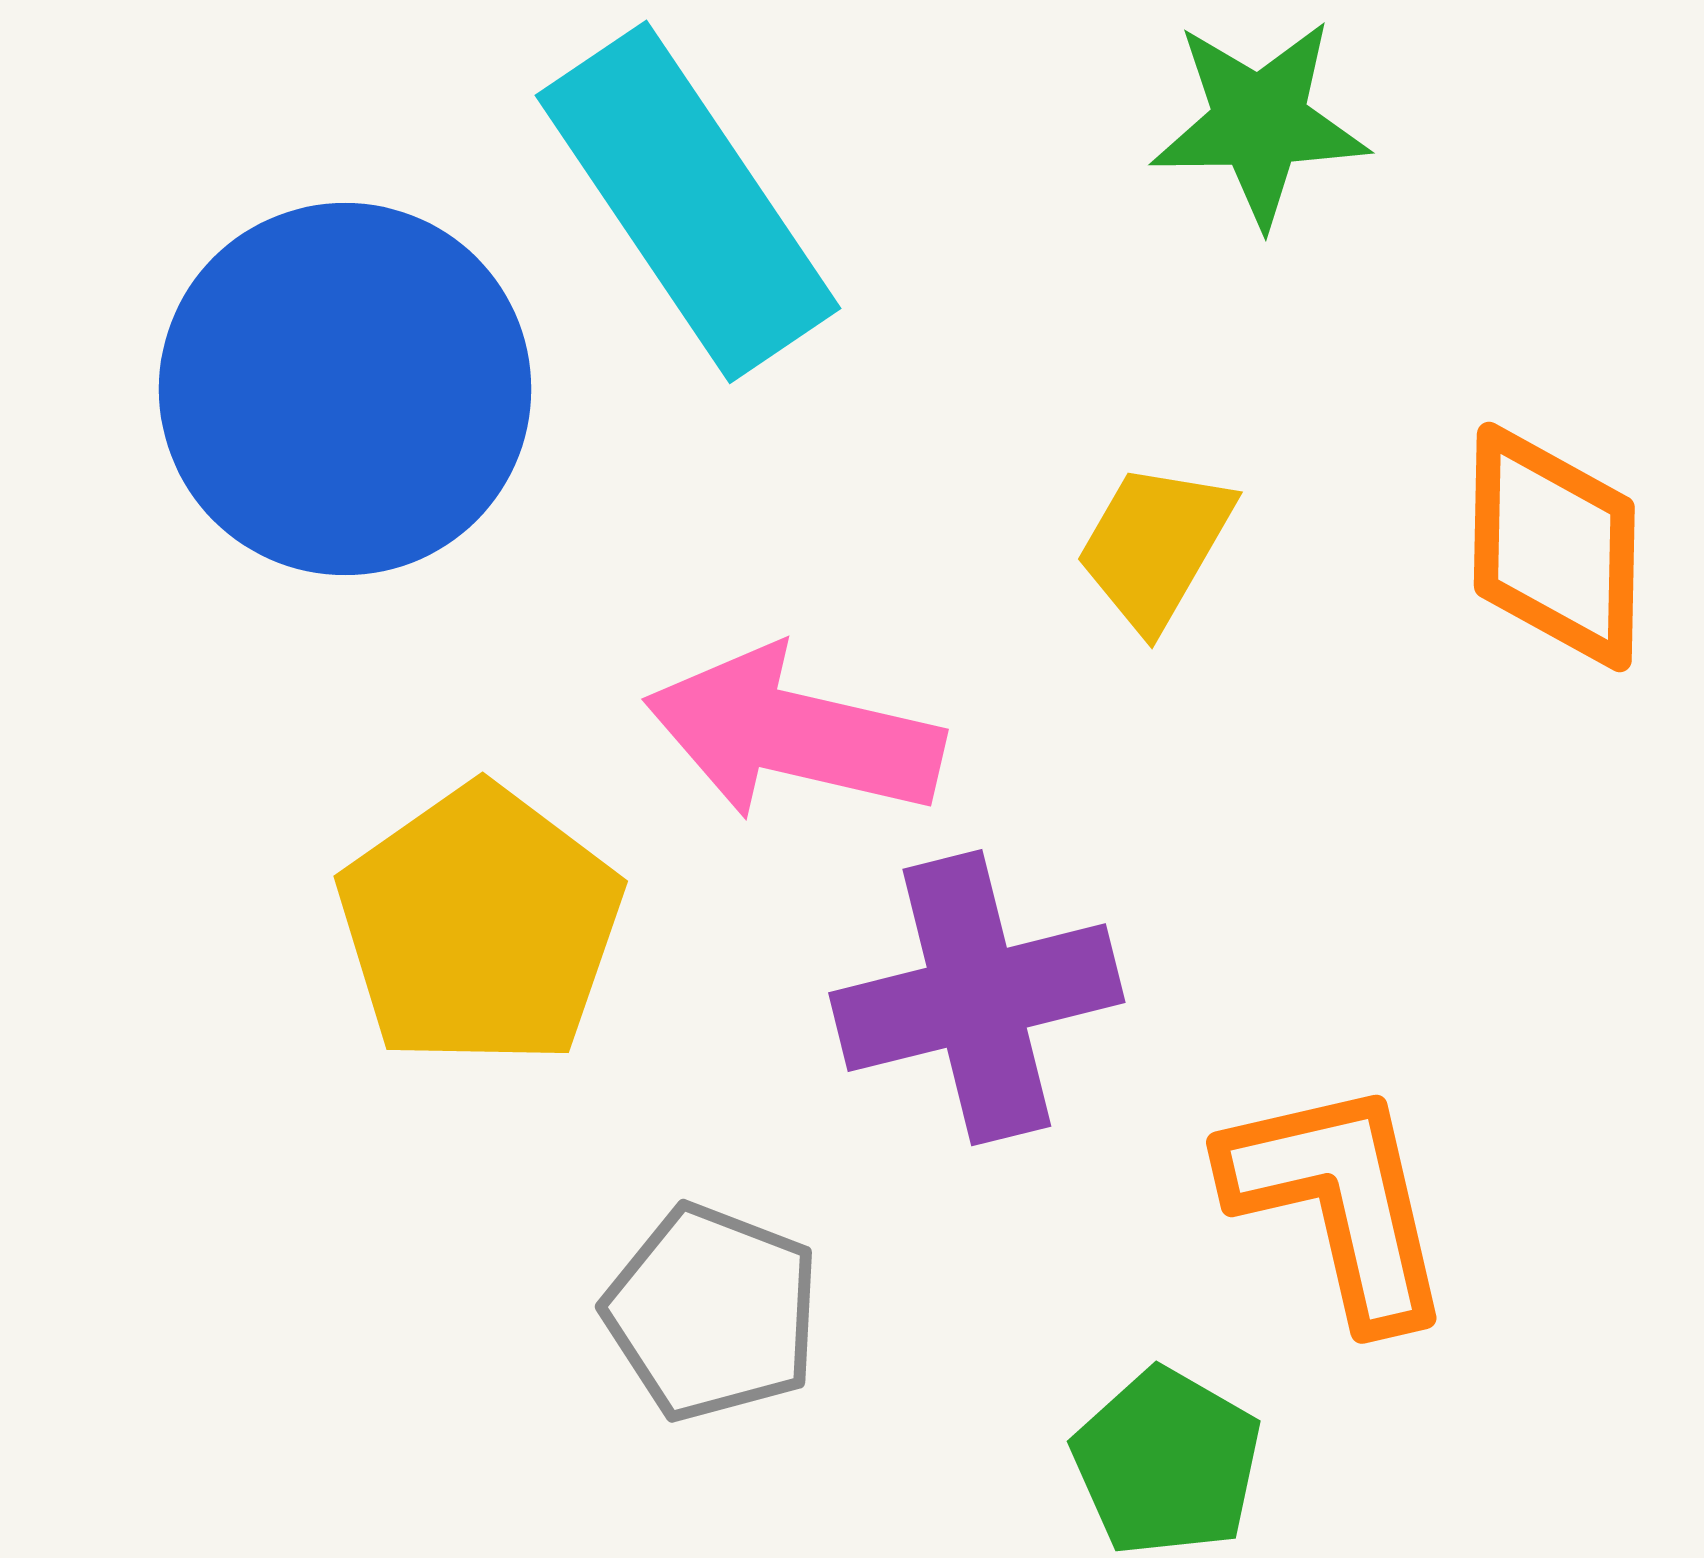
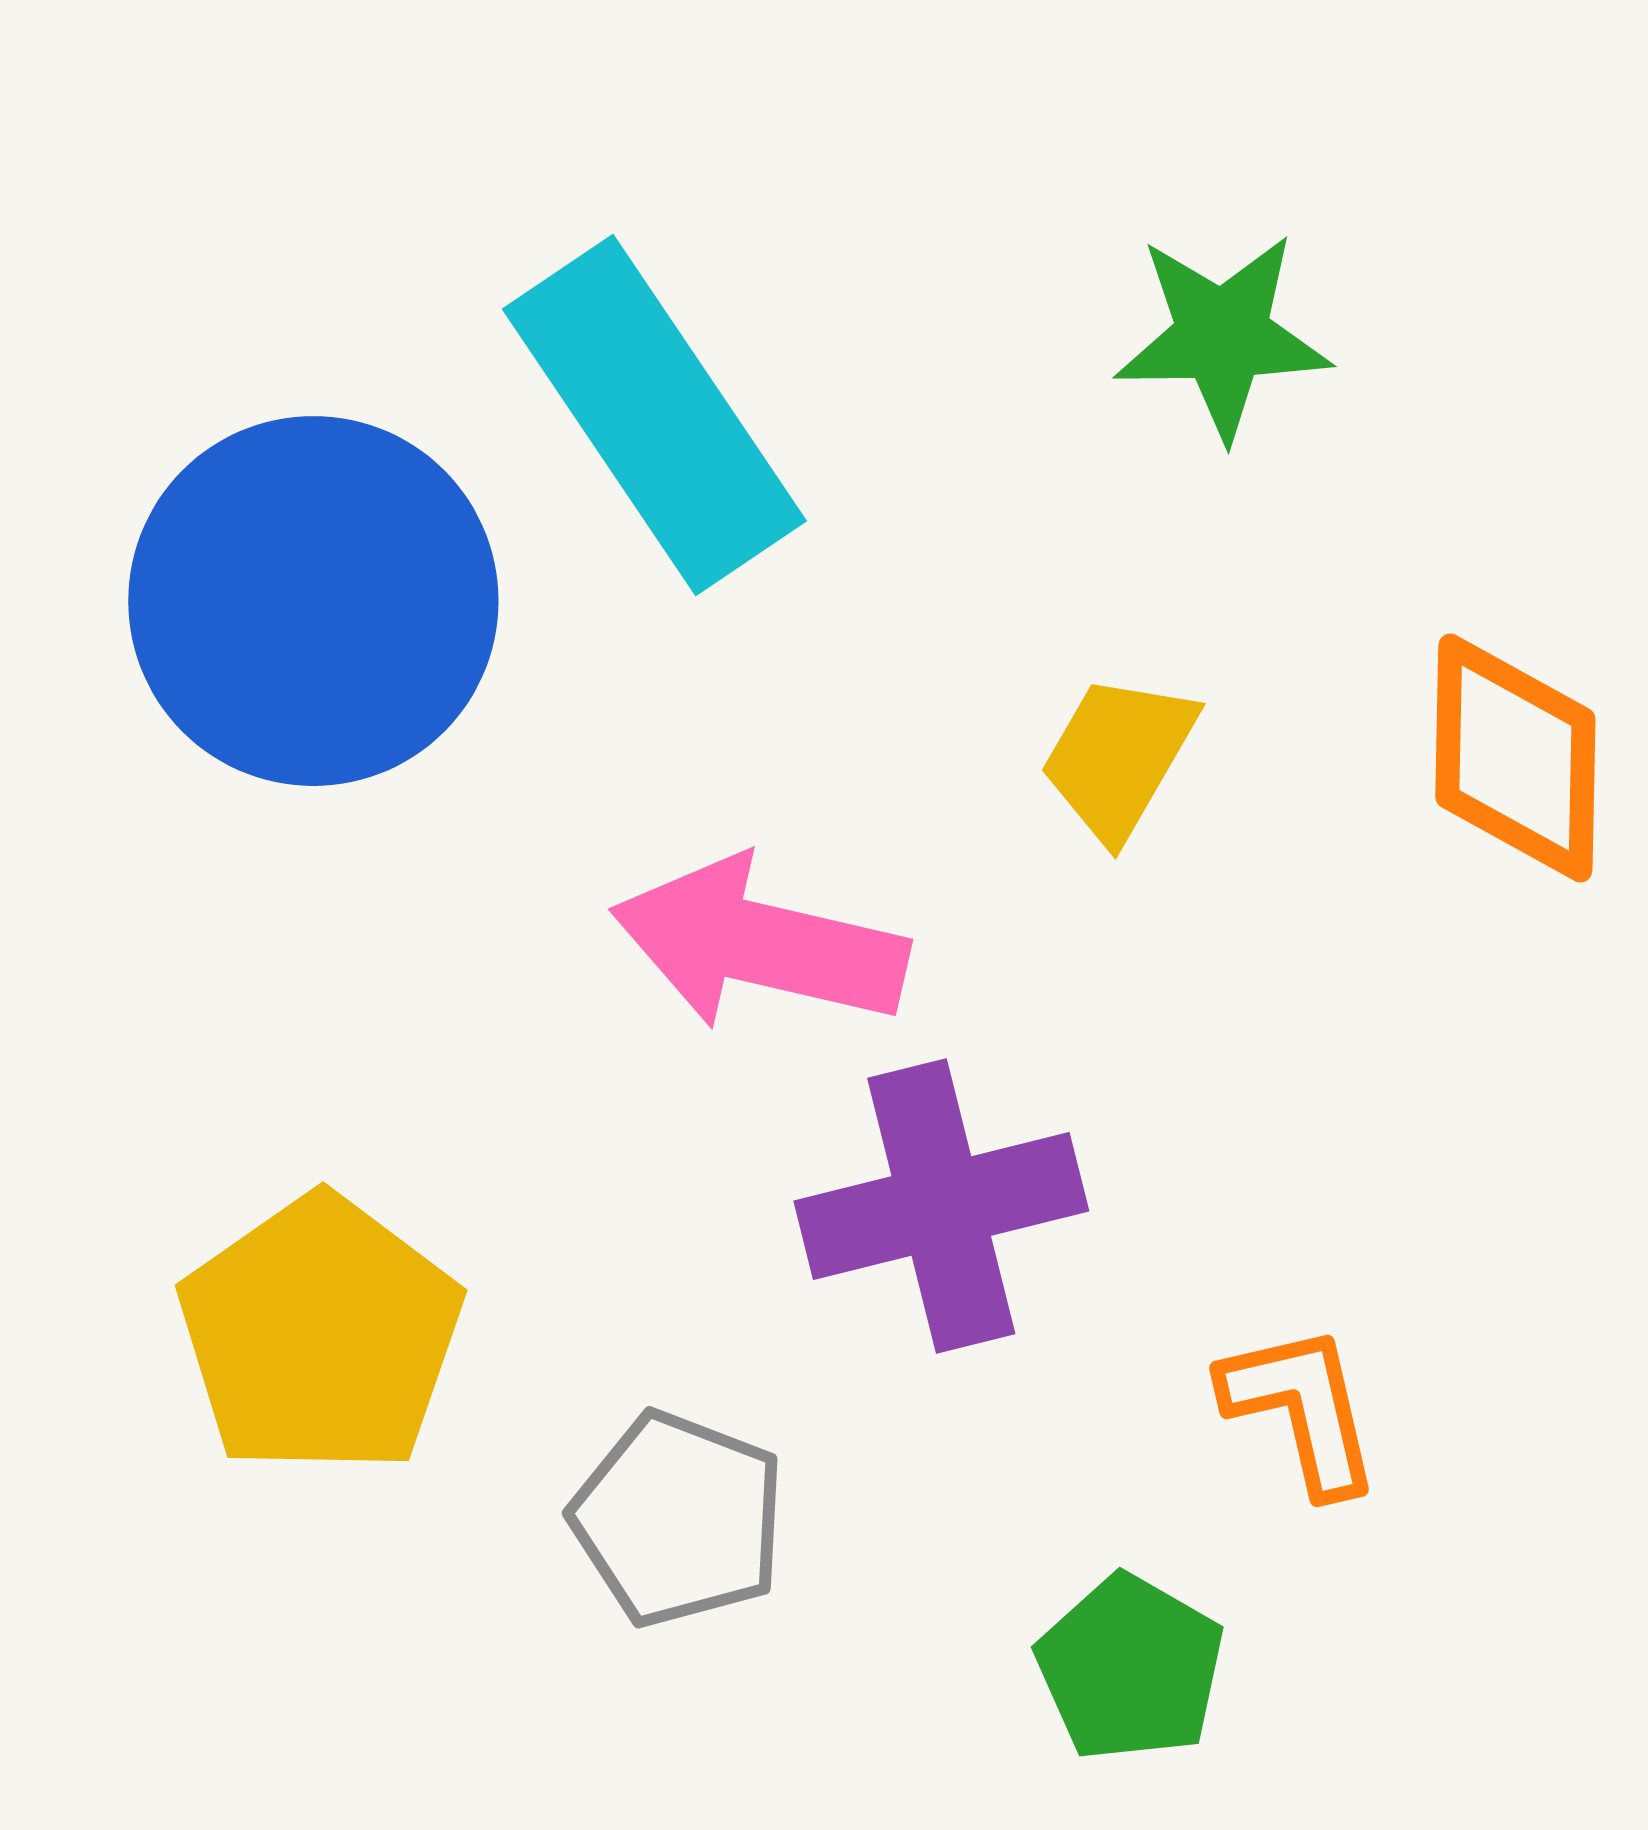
yellow pentagon: (480, 926) -> (320, 1335), moved
orange L-shape: (1339, 1202) -> (1301, 1409), size x0.7

